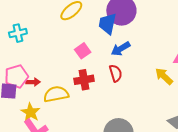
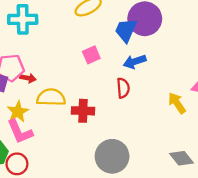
cyan cross: (18, 33) -> (23, 19), size x1.4
red cross: (84, 80) -> (83, 111), moved

